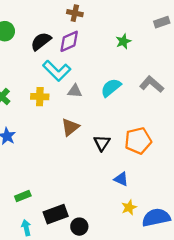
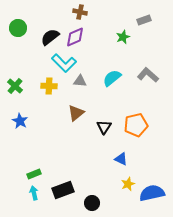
gray rectangle: (162, 22) -> (144, 20), moved
black circle: (79, 227) -> (92, 203), moved
cyan arrow: (26, 228) -> (34, 193), moved

